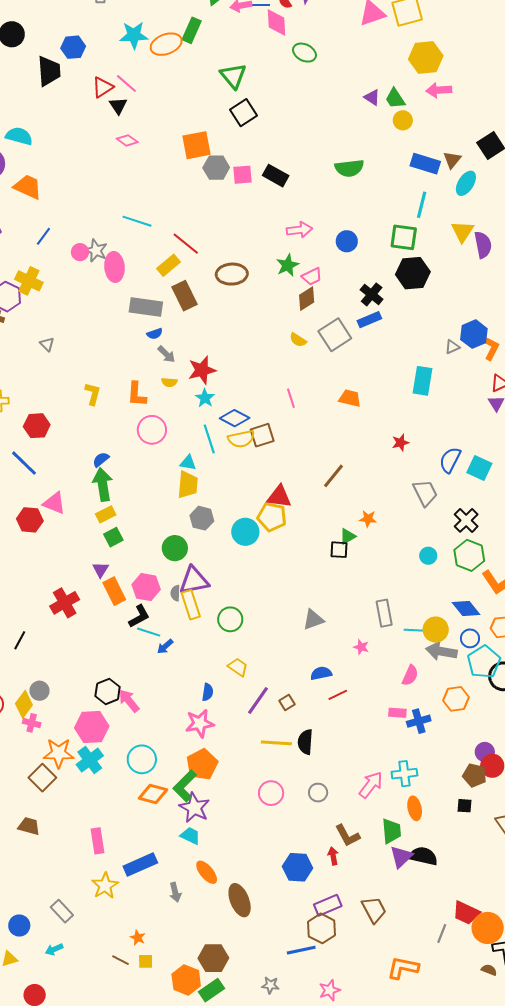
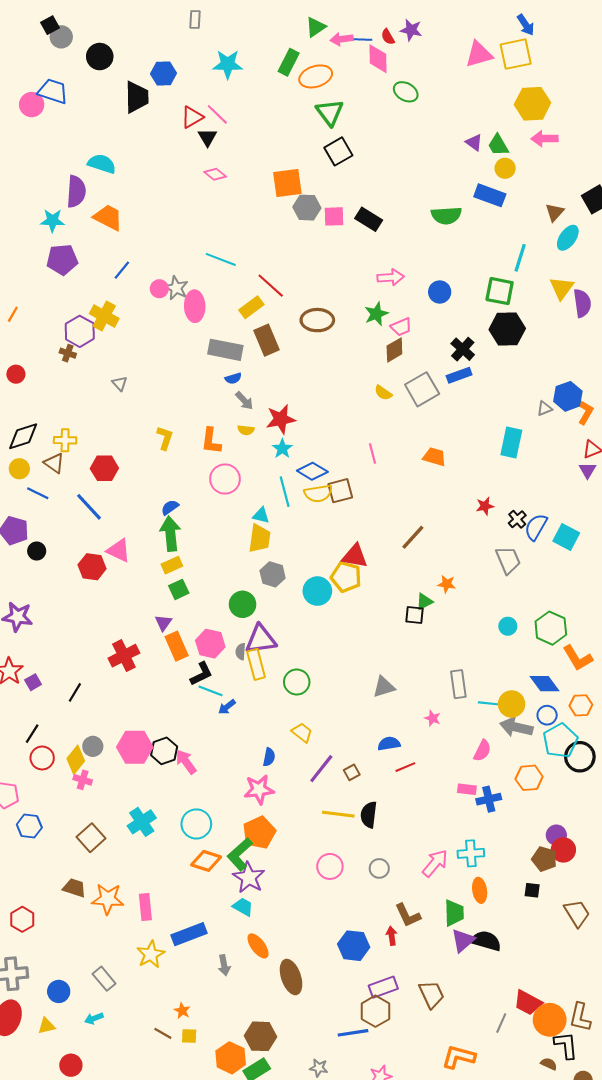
orange ellipse: (166, 44) -> (316, 76), moved
blue rectangle: (425, 164) -> (490, 195), moved
black cross: (466, 520) -> (517, 519), moved, size x0.7
pink hexagon: (92, 727) -> (135, 747), moved
orange star: (59, 753) -> (108, 899), moved

